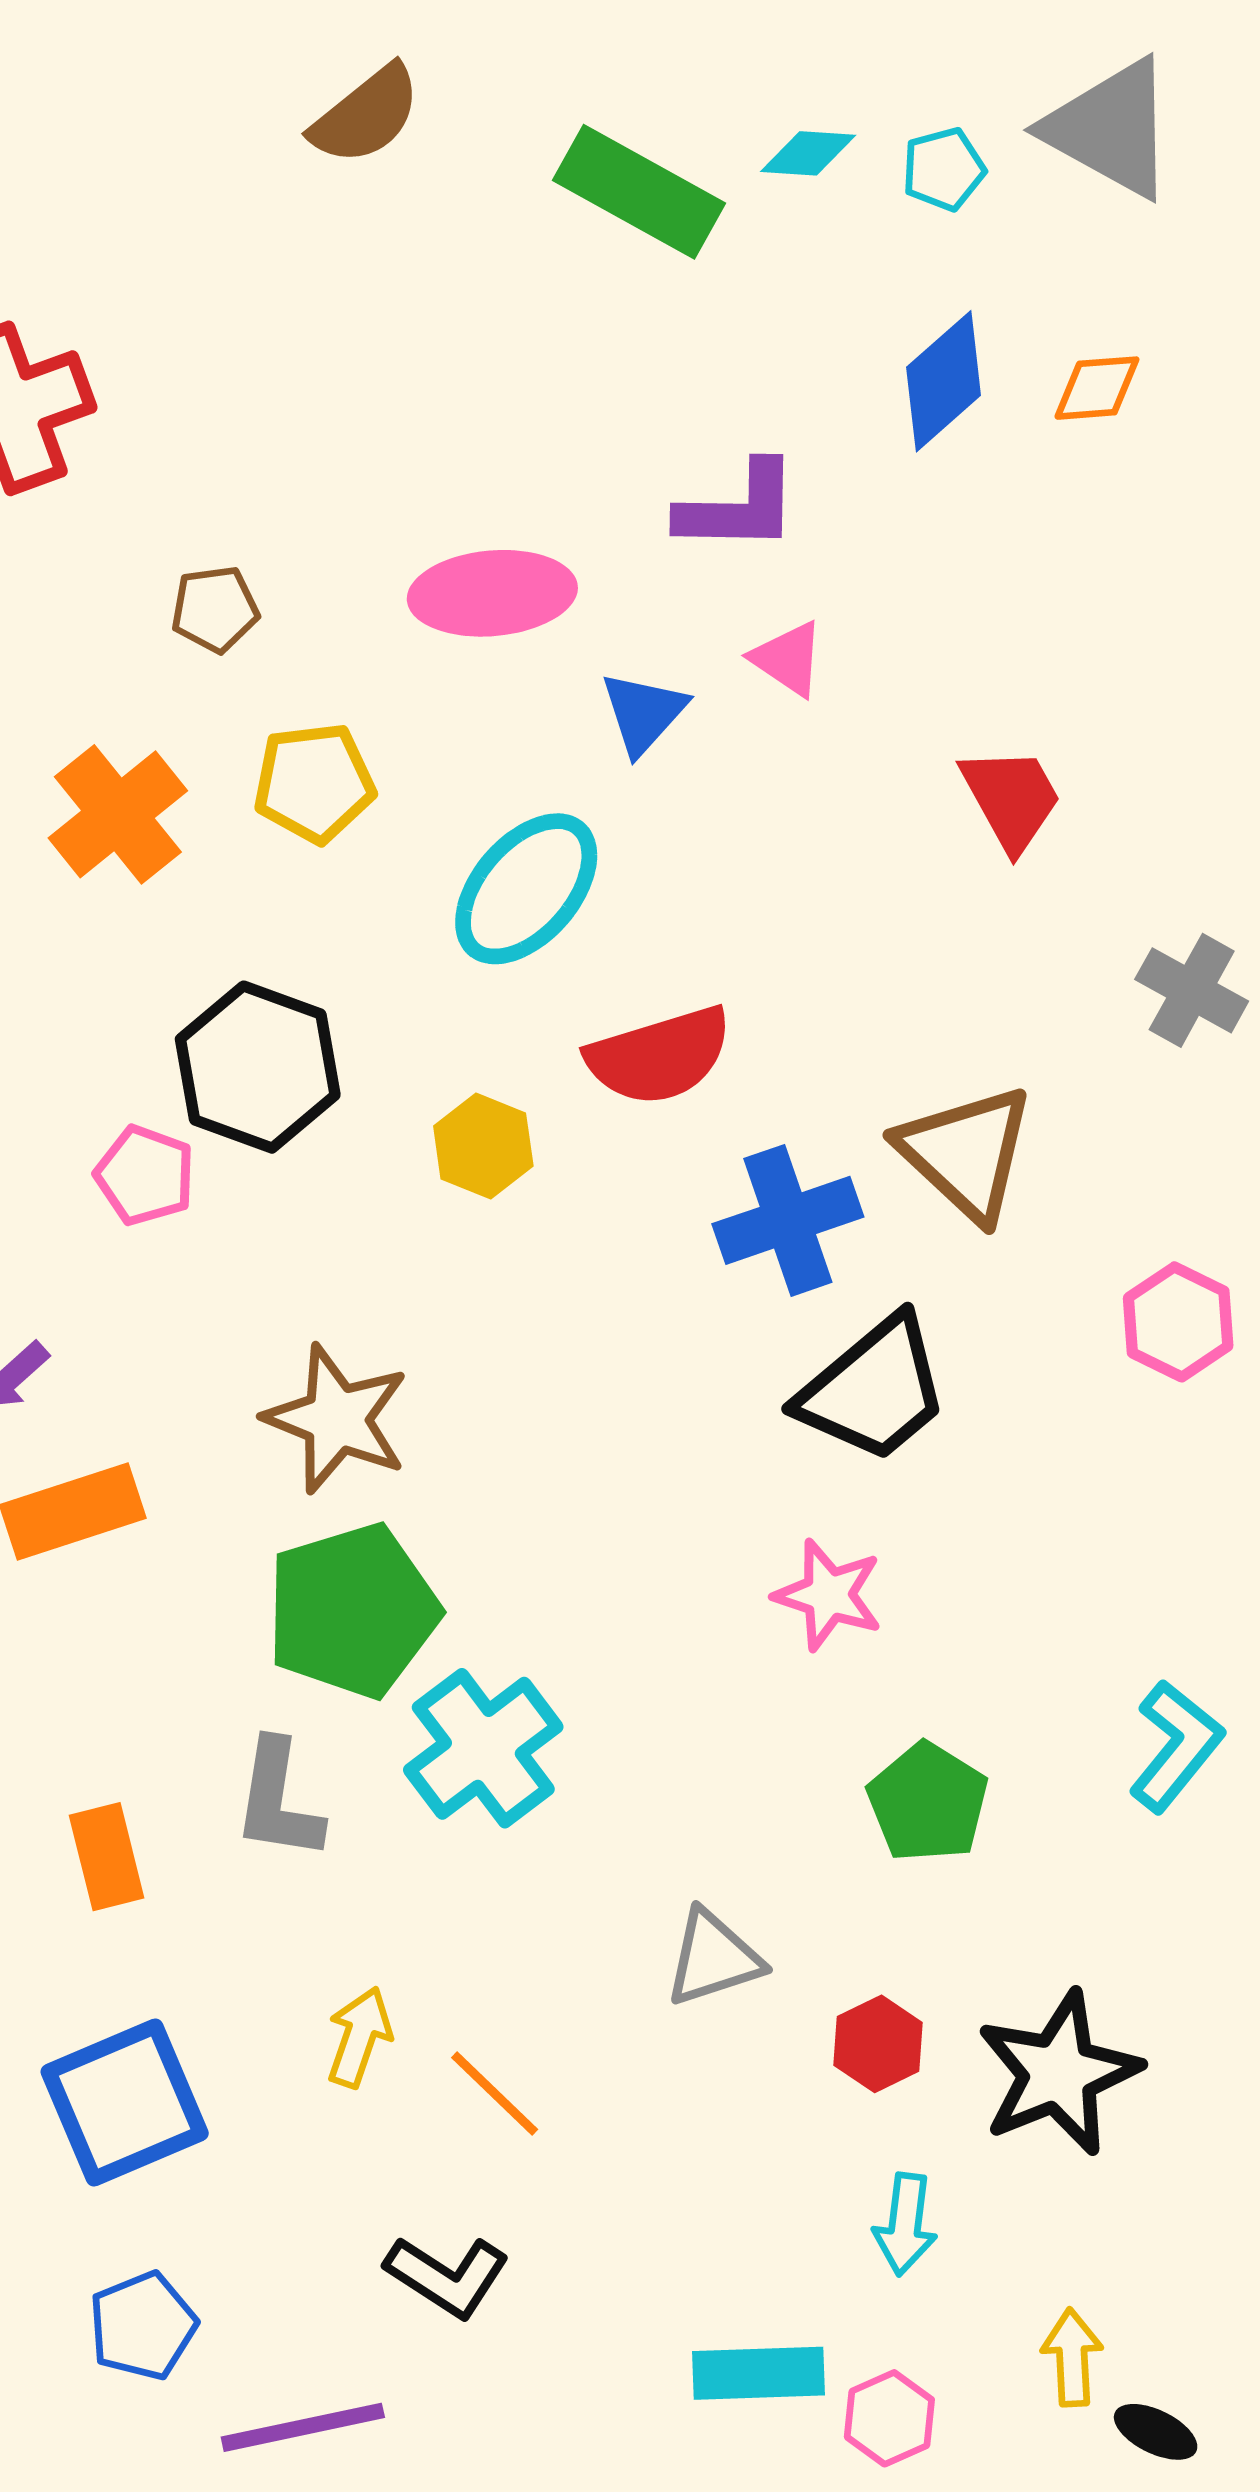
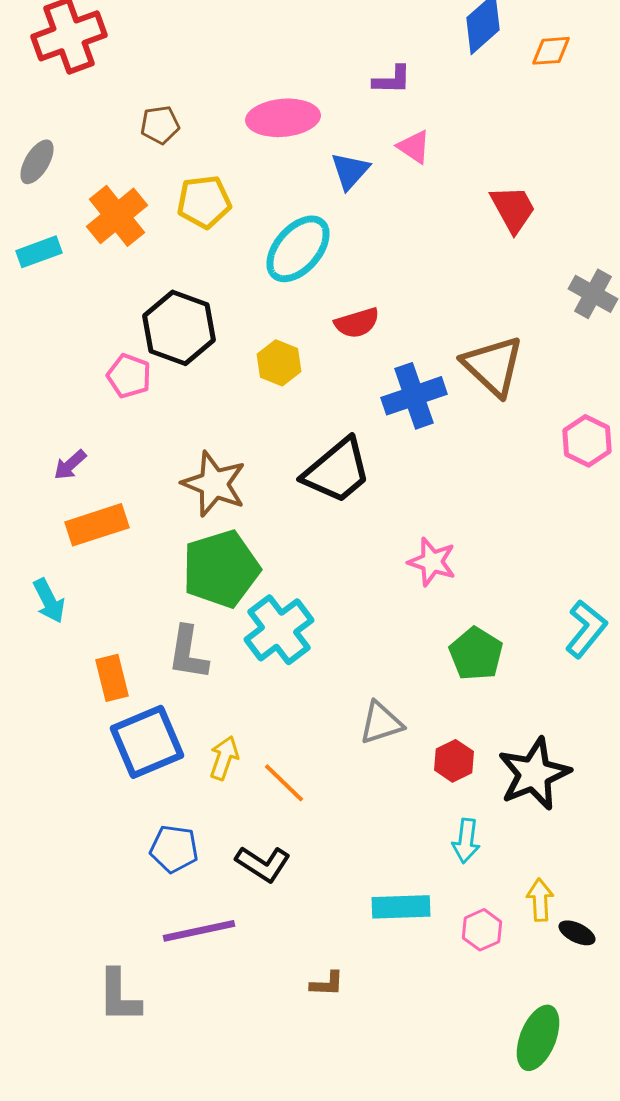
orange diamond: (1097, 388) -> (551, 51), moved
purple L-shape: (738, 508) -> (392, 80), size x0.7
red semicircle: (659, 1056) -> (357, 323), size x0.7
black trapezoid: (874, 1390) -> (337, 471), moved
blue square: (125, 2102) -> (147, 742), moved
blue pentagon: (143, 2326) -> (174, 849), moved, turned 30
pink hexagon: (889, 2418) -> (482, 930), moved

